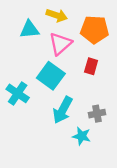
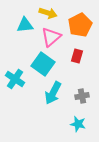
orange pentagon: (95, 30) -> (80, 25), turned -30
cyan star: (82, 136) -> (78, 124), moved

